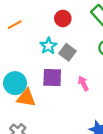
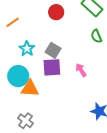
cyan star: (48, 46) -> (27, 49), moved
gray square: (68, 52) -> (53, 50), moved

